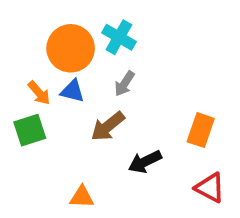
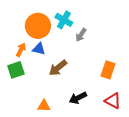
gray arrow: (124, 84) -> (81, 35), moved
orange arrow: (39, 93) -> (21, 50), turned -112
black arrow: (145, 162) -> (78, 98), moved

